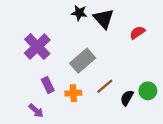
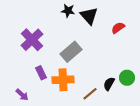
brown line: (105, 86) -> (90, 94), moved
orange cross: (73, 93) -> (63, 80), size x1.5
purple arrow: (36, 111) -> (22, 95), moved

